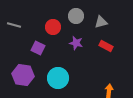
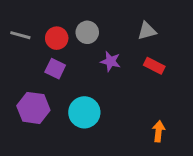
gray circle: (76, 16) -> (87, 32), moved
red circle: (53, 27) -> (57, 38), moved

